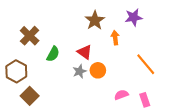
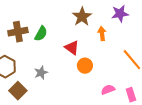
brown cross: (30, 36) -> (18, 32), turned 36
green semicircle: (53, 54) -> (41, 34), moved
gray star: (80, 71) -> (41, 73), moved

